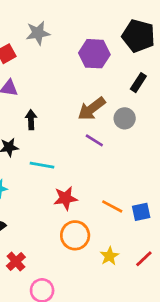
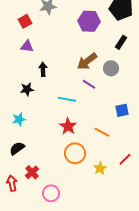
cyan line: (42, 165) -> (67, 99), moved
red star: (65, 198) -> (68, 126), turned -30
blue square: (141, 212) -> (122, 110), moved
red line: (144, 259) -> (125, 159), moved

